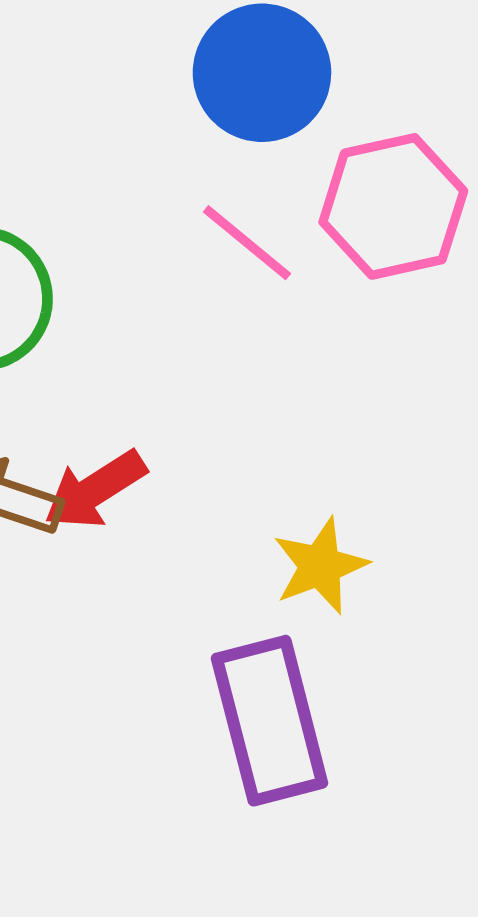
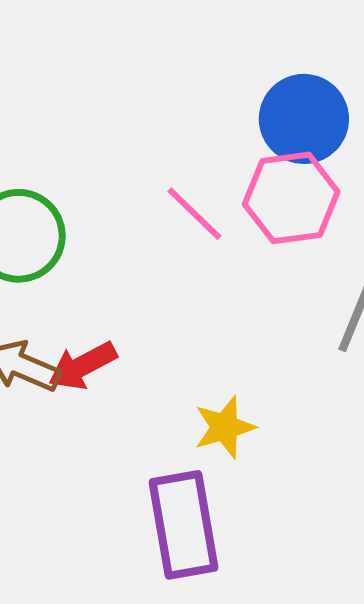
blue circle: (262, 73) -> (304, 119), moved

